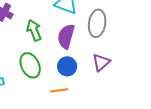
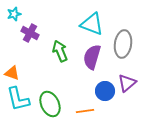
green ellipse: (30, 65) -> (50, 104), moved
blue circle: (67, 66) -> (105, 91), moved

